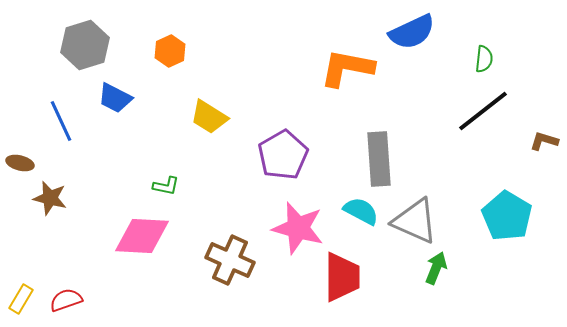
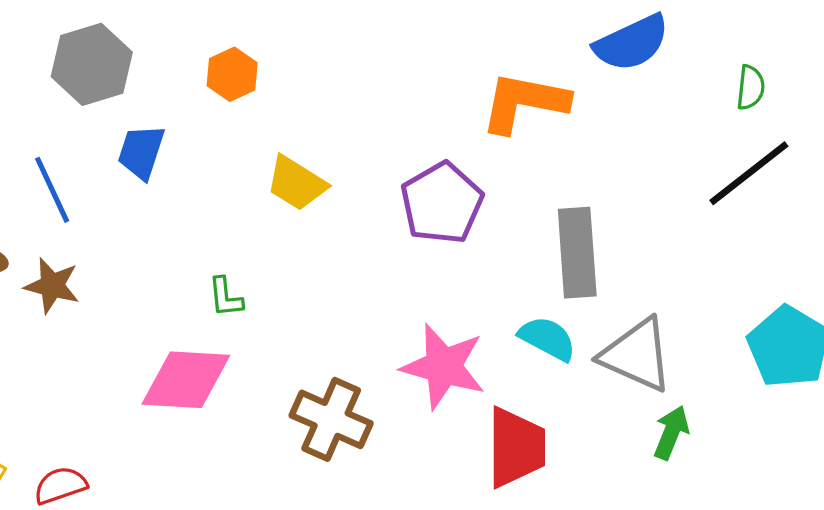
blue trapezoid: (115, 98) -> (141, 152), turned 81
purple pentagon: (283, 155) -> (442, 203), moved
green L-shape: (166, 186) -> (225, 297), turned 72
brown star: (50, 198) -> (52, 286), moved

